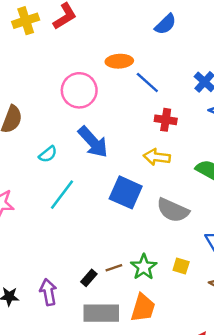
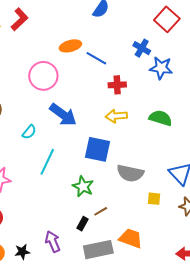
gray semicircle: (173, 210) -> (130, 173), moved
green star: (144, 267) -> (83, 186), moved
orange trapezoid: (143, 308) -> (131, 238), turned -75

